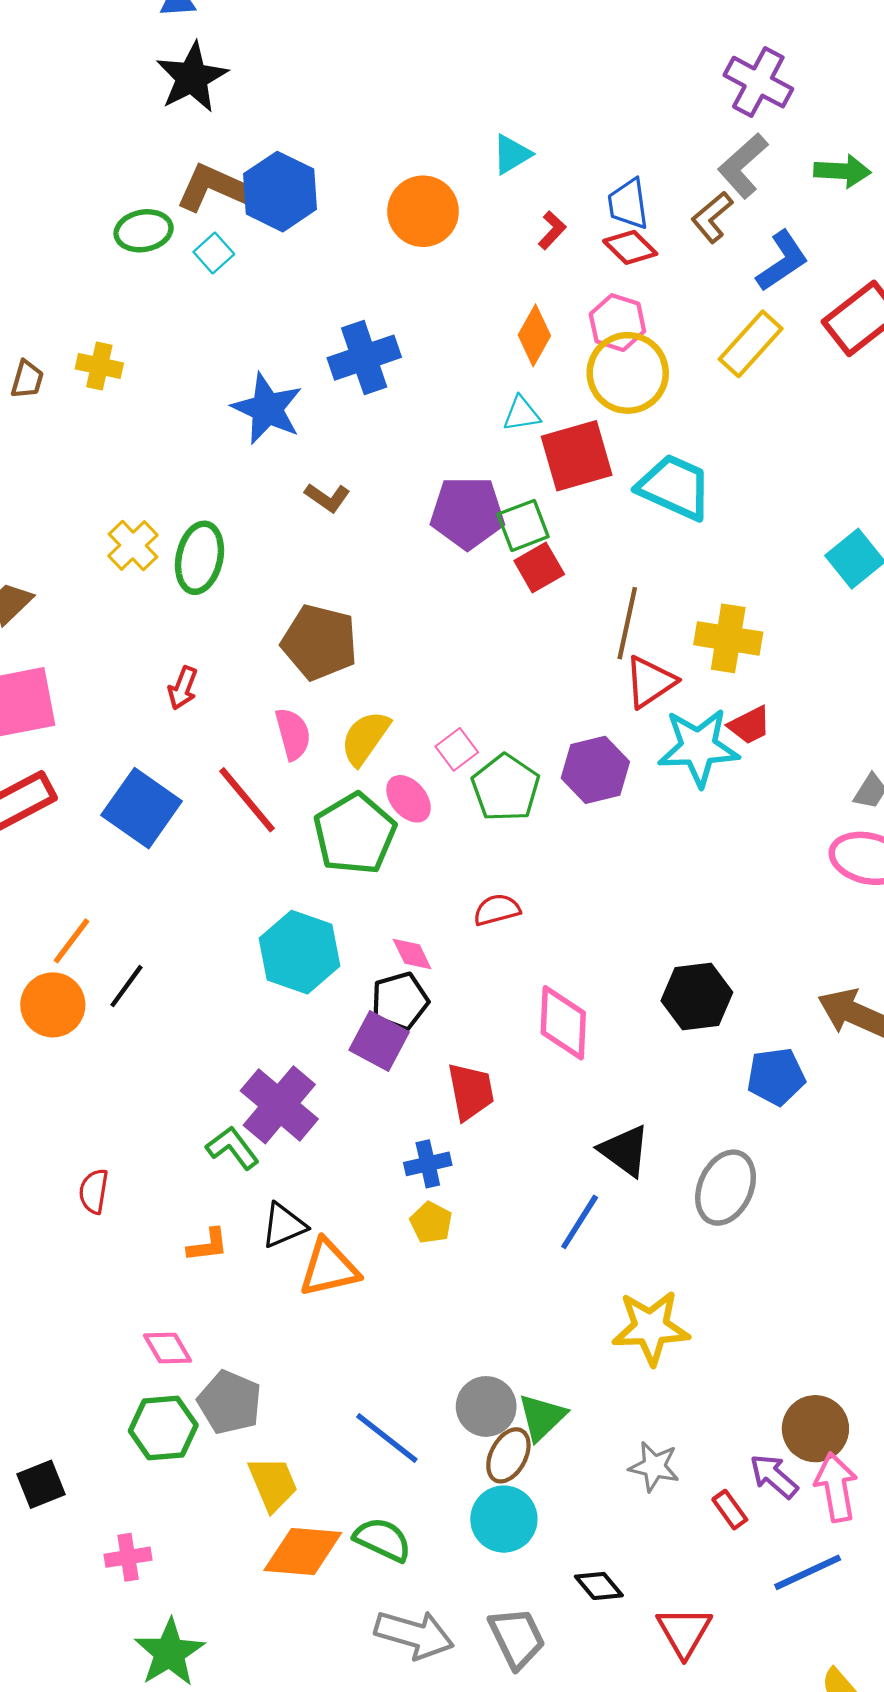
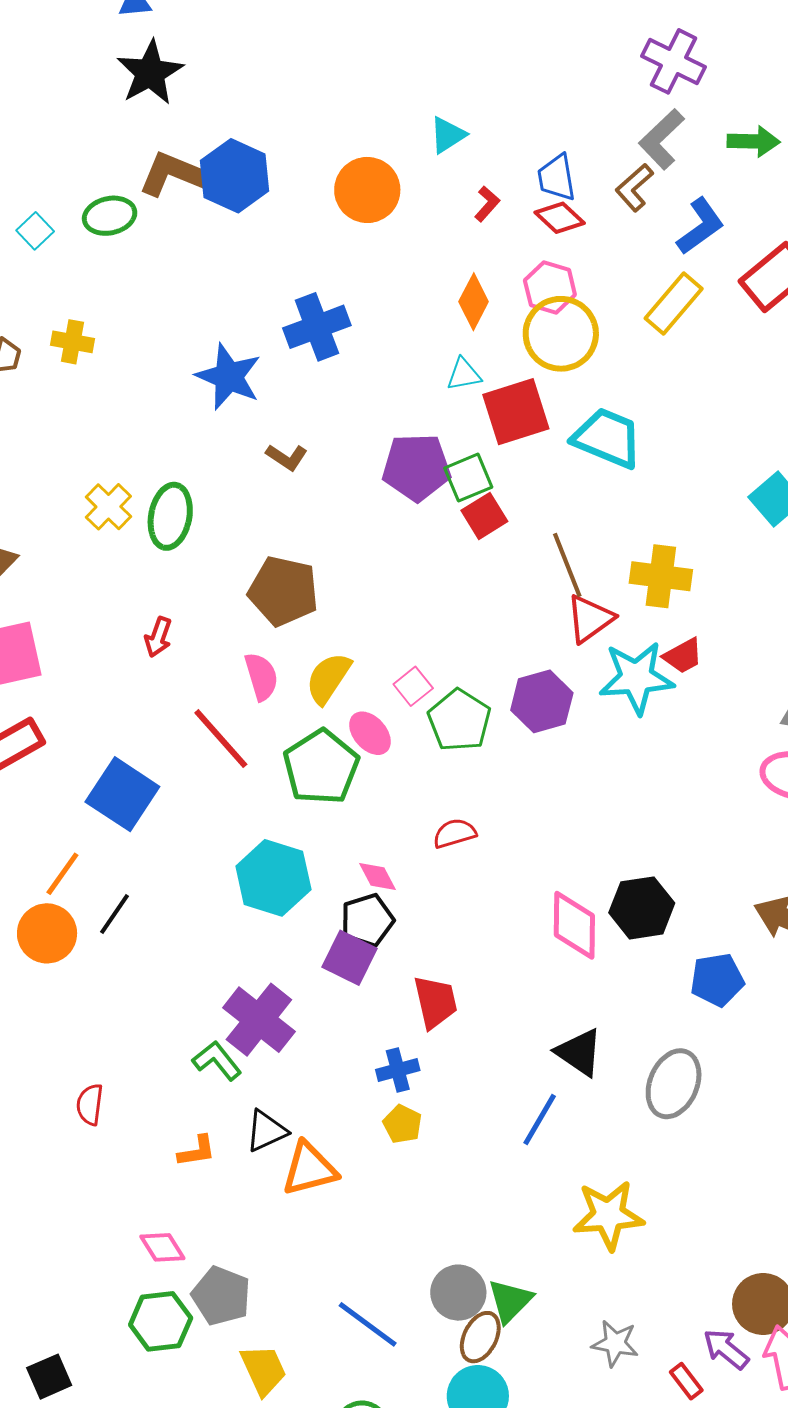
cyan square: (214, 253) -> (35, 231), moved
brown line: (627, 623) -> (567, 565), turned -32
blue square: (142, 808) -> (122, 794), moved
pink diamond: (563, 1023) -> (574, 925), moved

